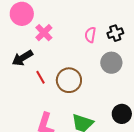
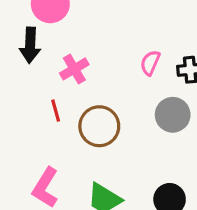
pink cross: (44, 33) -> (74, 69), moved
black arrow: (22, 58) -> (30, 45), moved, turned -70

